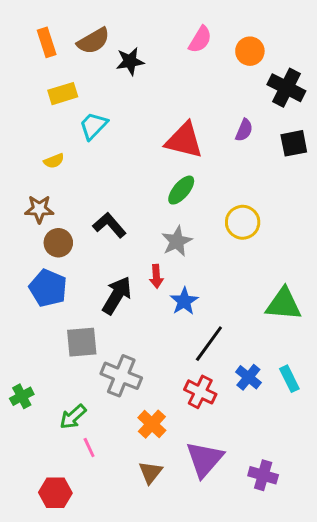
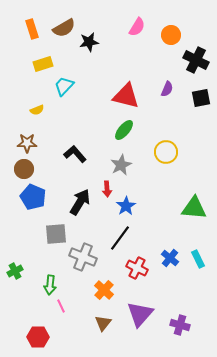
brown circle: (58, 243) -> (24, 169), moved
black line: (209, 344) -> (120, 238), moved
green arrow: (73, 417) -> (50, 285), turned -42

